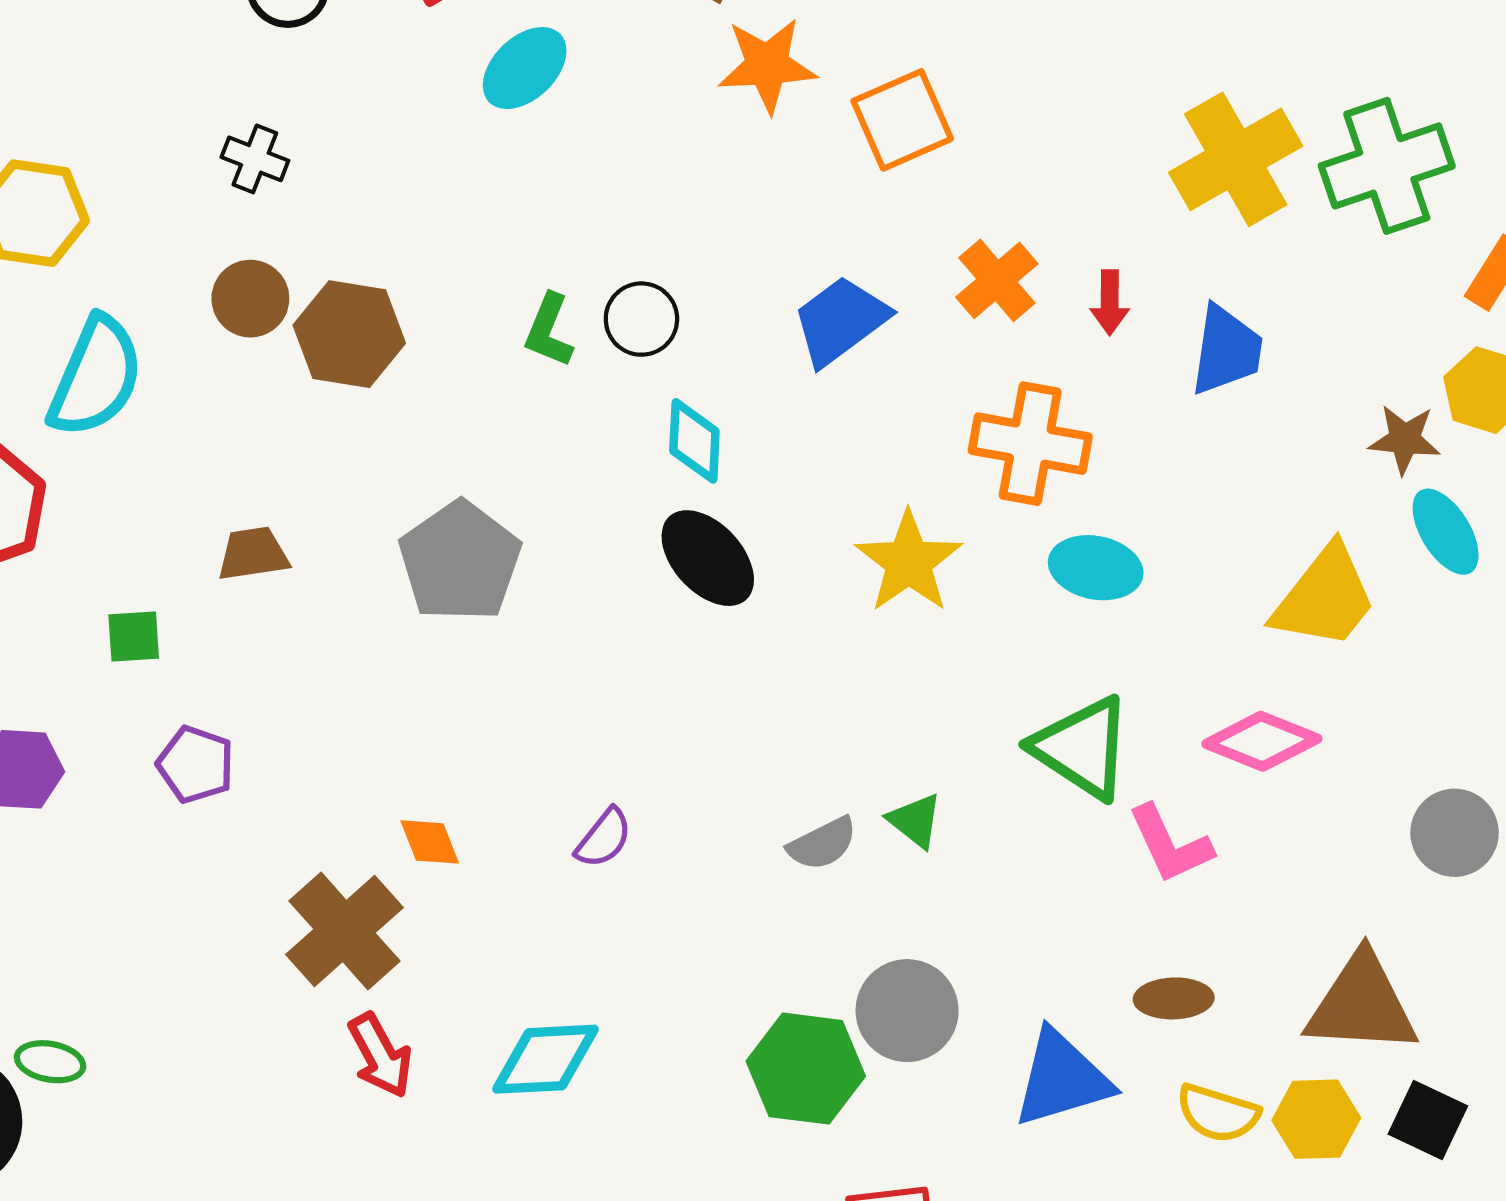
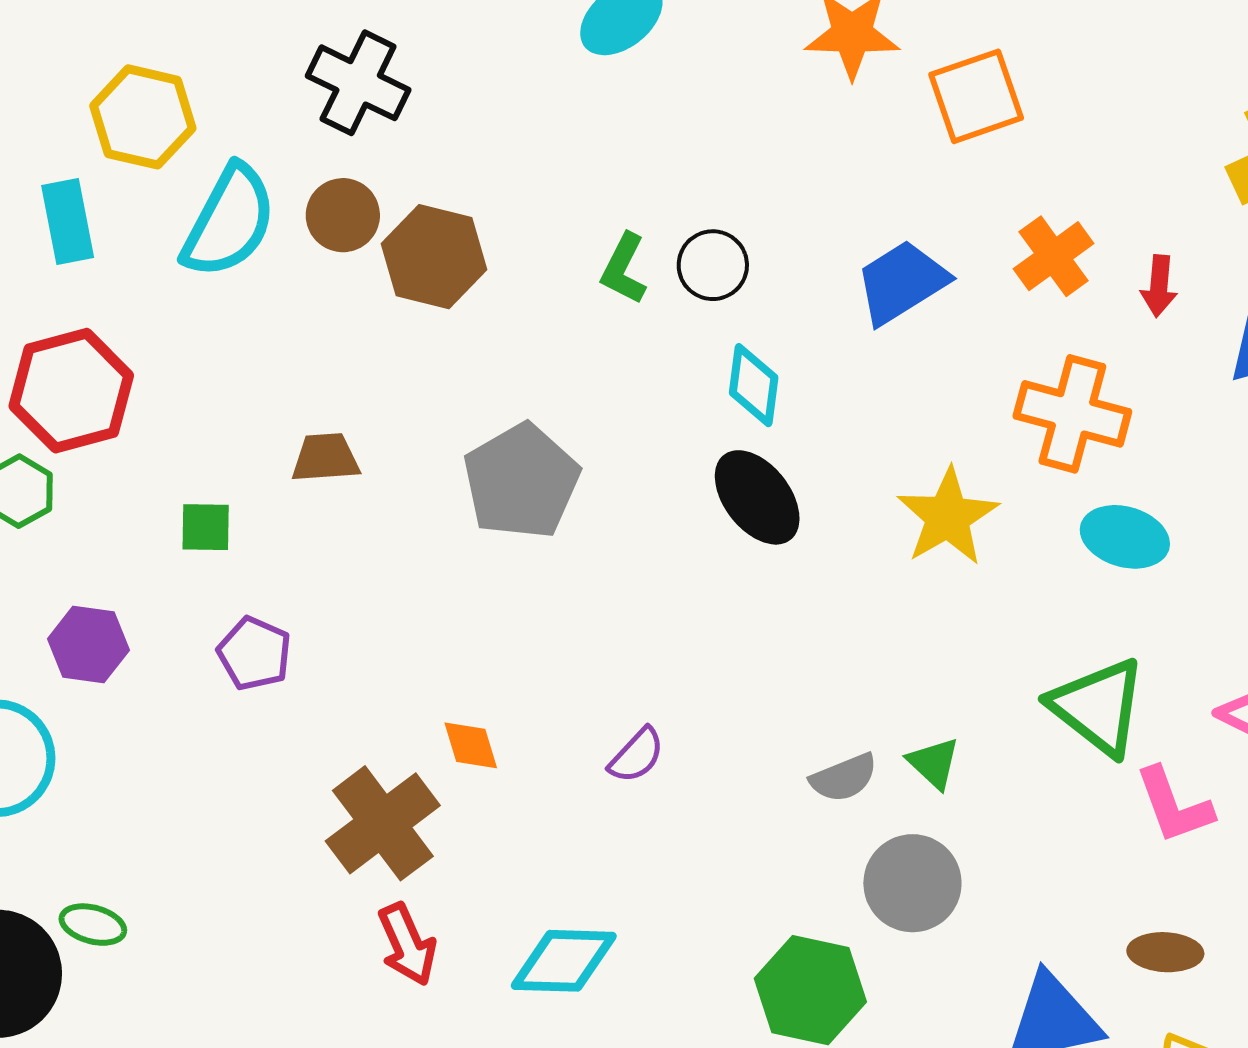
black cross: (255, 159) -> (358, 83), size x1.6
cyan semicircle: (96, 377) -> (229, 221), moved
gray circle: (907, 1011) -> (912, 883), moved

